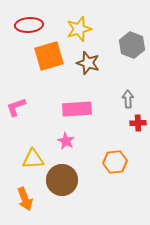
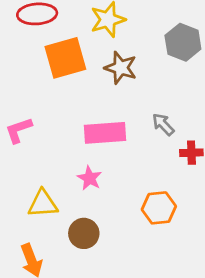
gray arrow: (128, 99) -> (163, 124), moved, turned -42
brown circle: (62, 180) -> (84, 233), size x0.7

